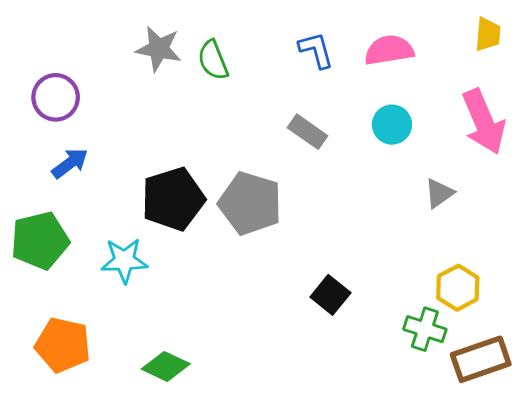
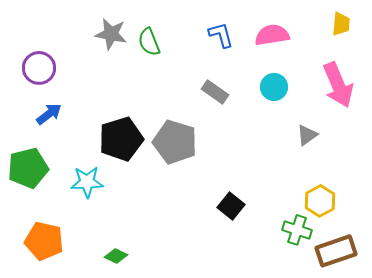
green diamond: (166, 366) -> (116, 256), size x0.7

